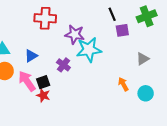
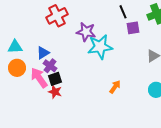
red cross: (45, 18) -> (57, 16), turned -30
purple cross: (63, 65) -> (50, 66), moved
orange arrow: (123, 84) -> (115, 87), moved, turned 64

